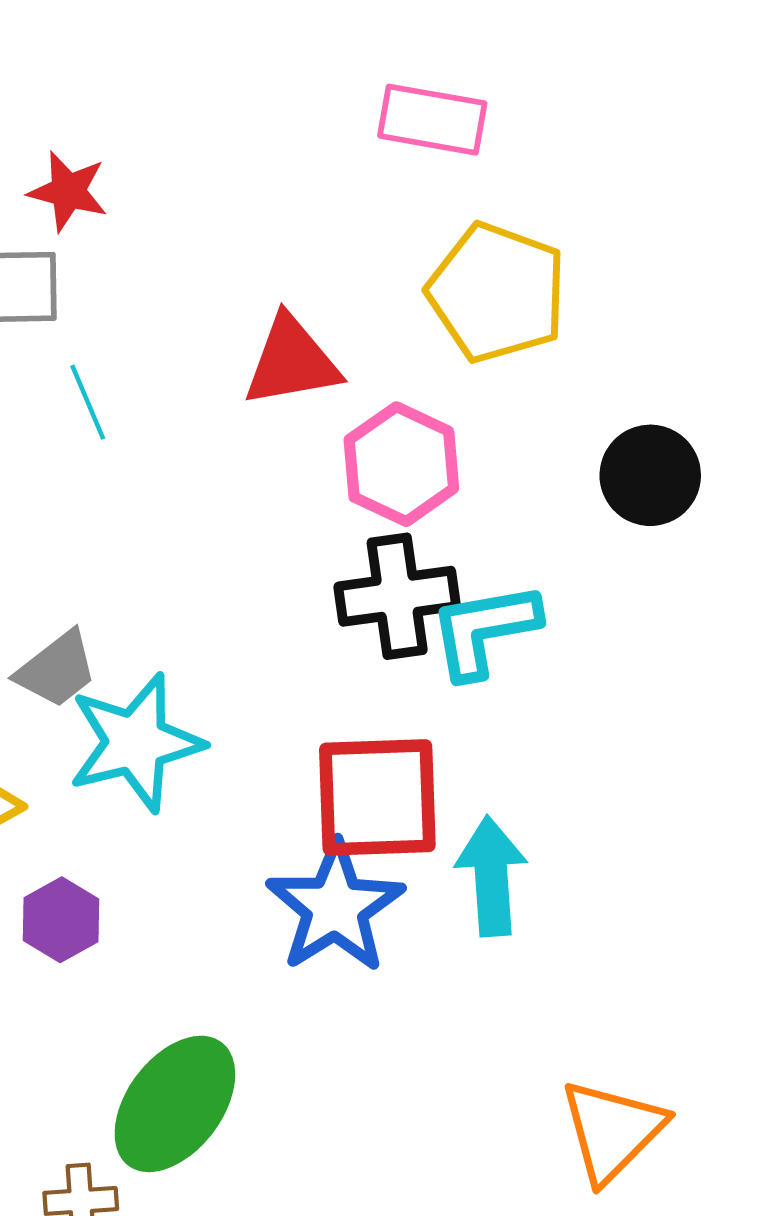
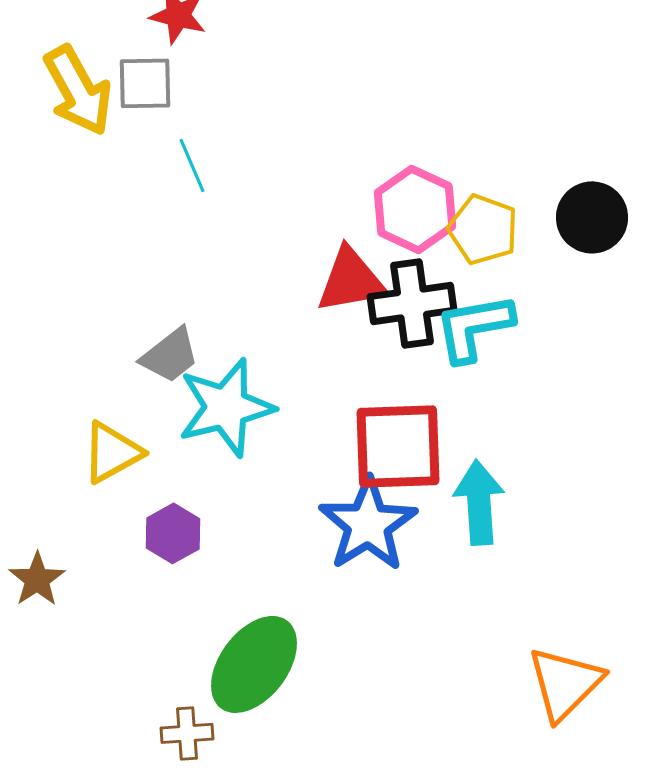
yellow pentagon: (497, 293) -> (483, 229), moved, size x0.7
red triangle: (292, 361) -> (351, 280), moved

